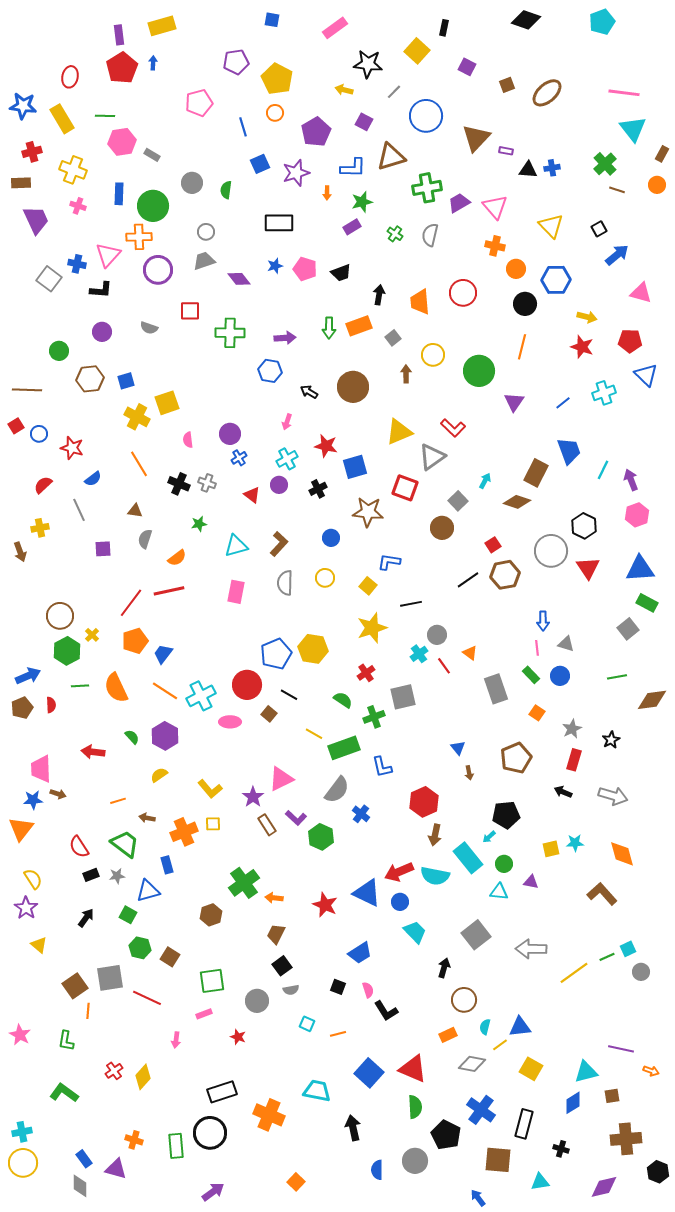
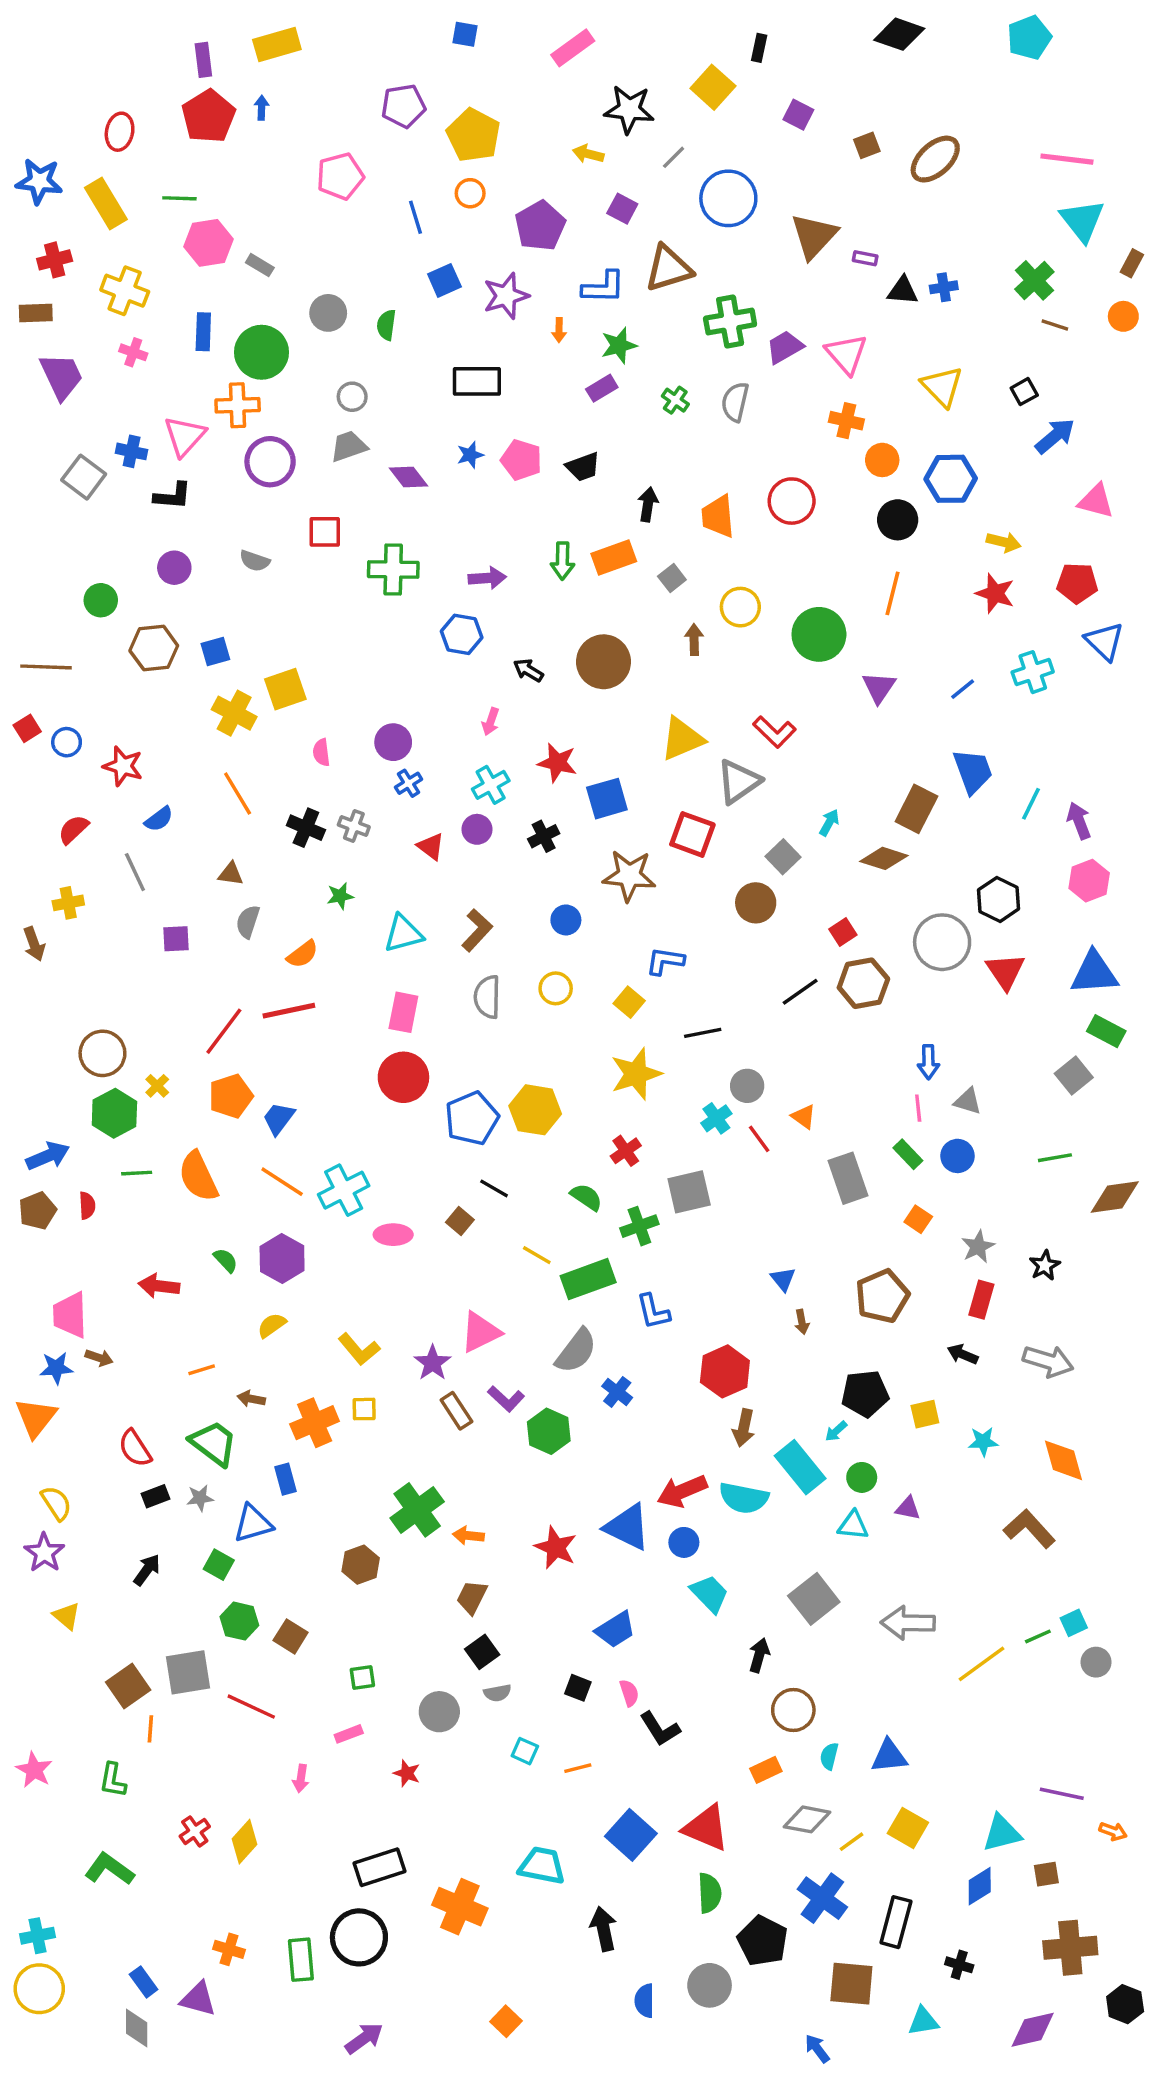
red circle: (247, 685) -> (403, 1077), moved
yellow square: (551, 849) -> (925, 1414), moved
green square: (212, 981) -> (362, 1678), size x0.6
yellow line: (500, 1045) -> (851, 1842), moved

